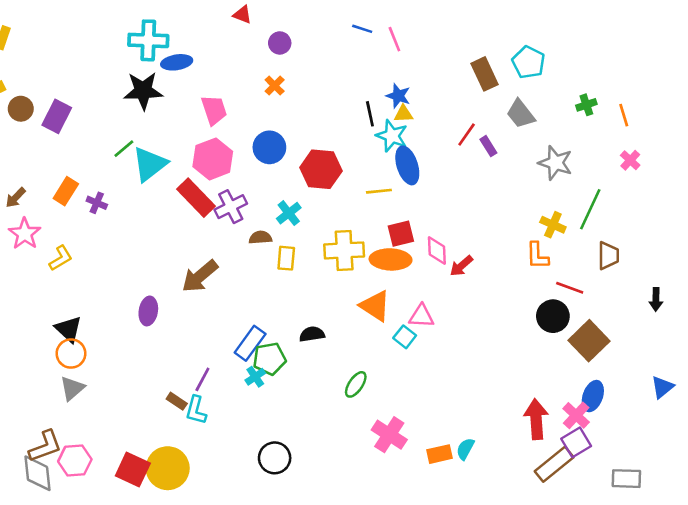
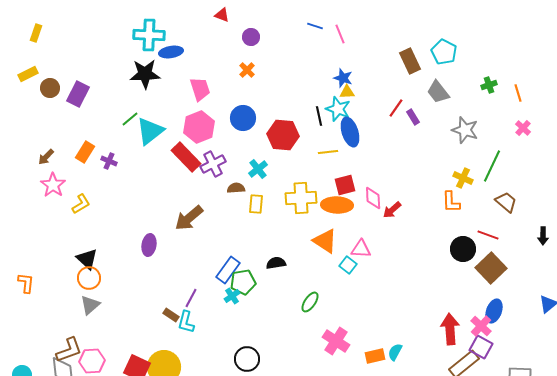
black line: (370, 114) -> (319, 116), moved
brown trapezoid: (608, 256) -> (506, 202), turned -50
red line: (570, 288) -> (488, 235), moved
purple square: (576, 442) -> (481, 347), turned -30

